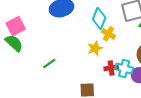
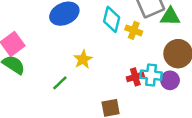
yellow cross: (108, 34) -> (134, 30), moved
yellow star: (95, 48) -> (83, 59), moved

